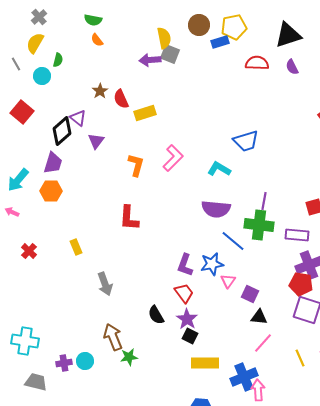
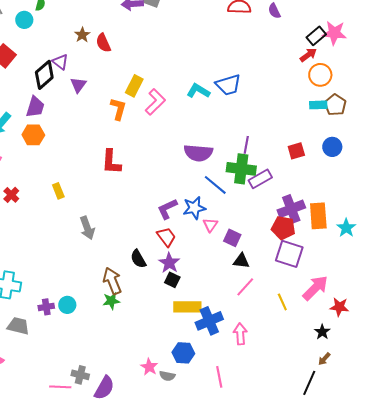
yellow rectangle: (145, 113) -> (134, 86), moved, turned -45
cyan L-shape: (219, 169) -> (198, 91), moved
purple rectangle: (297, 235) -> (260, 179), moved, turned -35
purple L-shape: (185, 265) -> (167, 209), turned 45
brown arrow: (113, 337) -> (112, 281), moved
blue cross: (244, 377) -> (209, 321), moved

